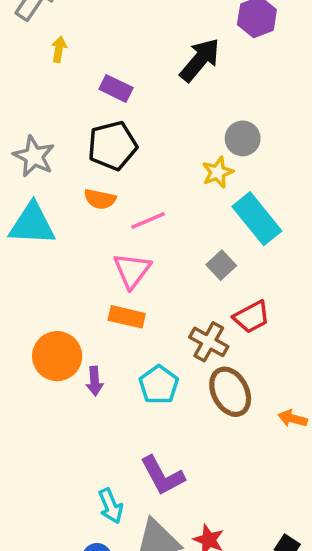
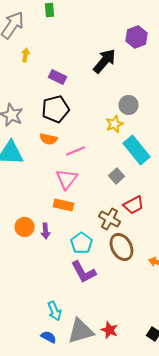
orange circle: (57, 356) -> (24, 227), size x0.7
purple arrow: (95, 381) -> (46, 231), moved
purple L-shape: (162, 476) -> (84, 272), moved

